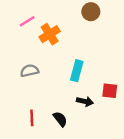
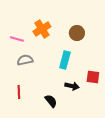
brown circle: (91, 12) -> (77, 33), moved
pink line: (27, 21) -> (17, 39), moved, turned 48
red line: (32, 118) -> (19, 92), moved

